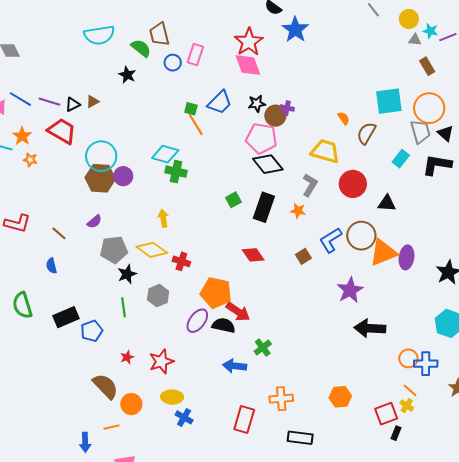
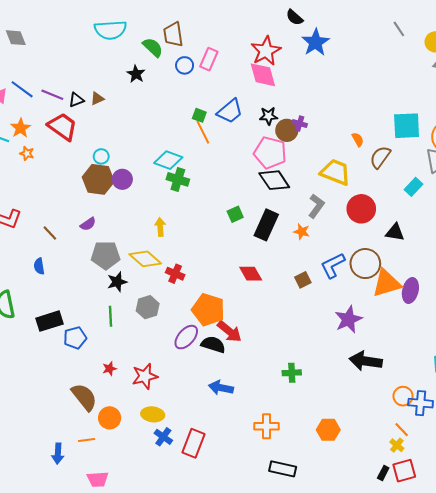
cyan circle: (101, 156) -> (101, 156), size x0.5
green cross: (263, 348) -> (292, 373), moved, turned 30
red square: (386, 414) -> (404, 471), moved
red rectangle: (244, 420) -> (193, 443), moved

